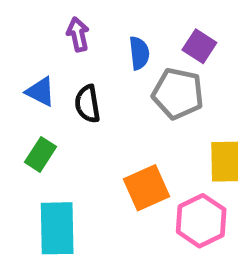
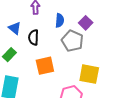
orange square: (146, 188) -> (45, 66), moved

